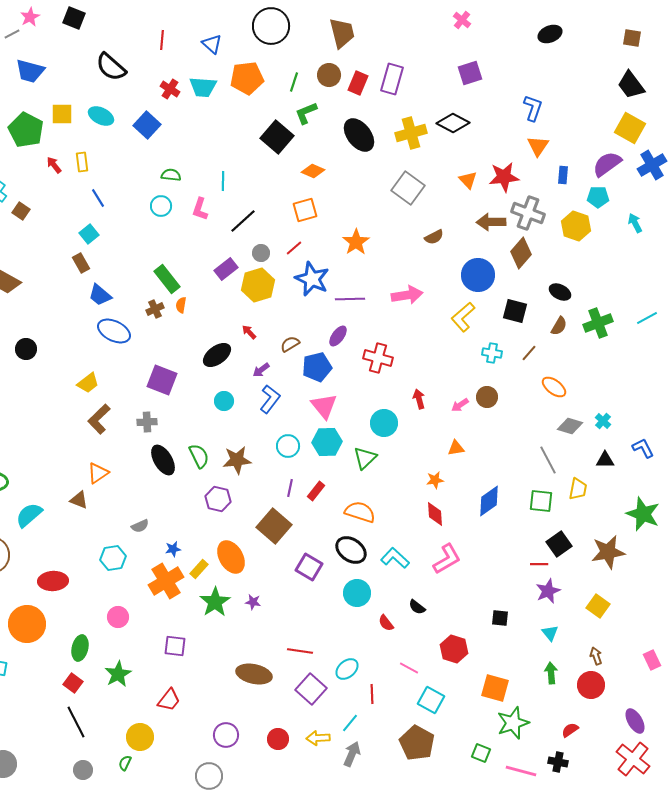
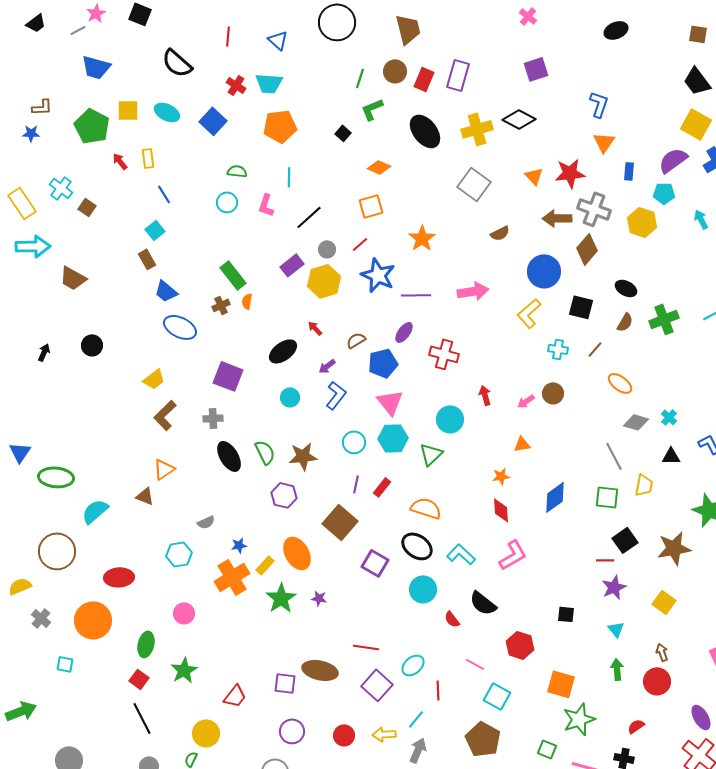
orange pentagon: (247, 78) -> (280, 126), moved
black square: (277, 137) -> (343, 133), size x0.5
black semicircle: (417, 607) -> (483, 603), size x1.6
purple square: (175, 646) -> (285, 683), moved

